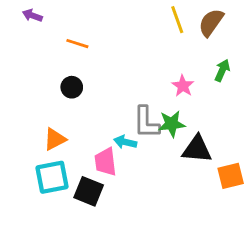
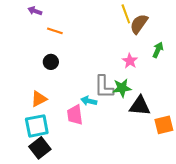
purple arrow: (32, 15) -> (35, 11), moved
brown semicircle: (211, 23) -> (139, 24), moved
black square: (89, 191) -> (40, 148), moved, turned 30

